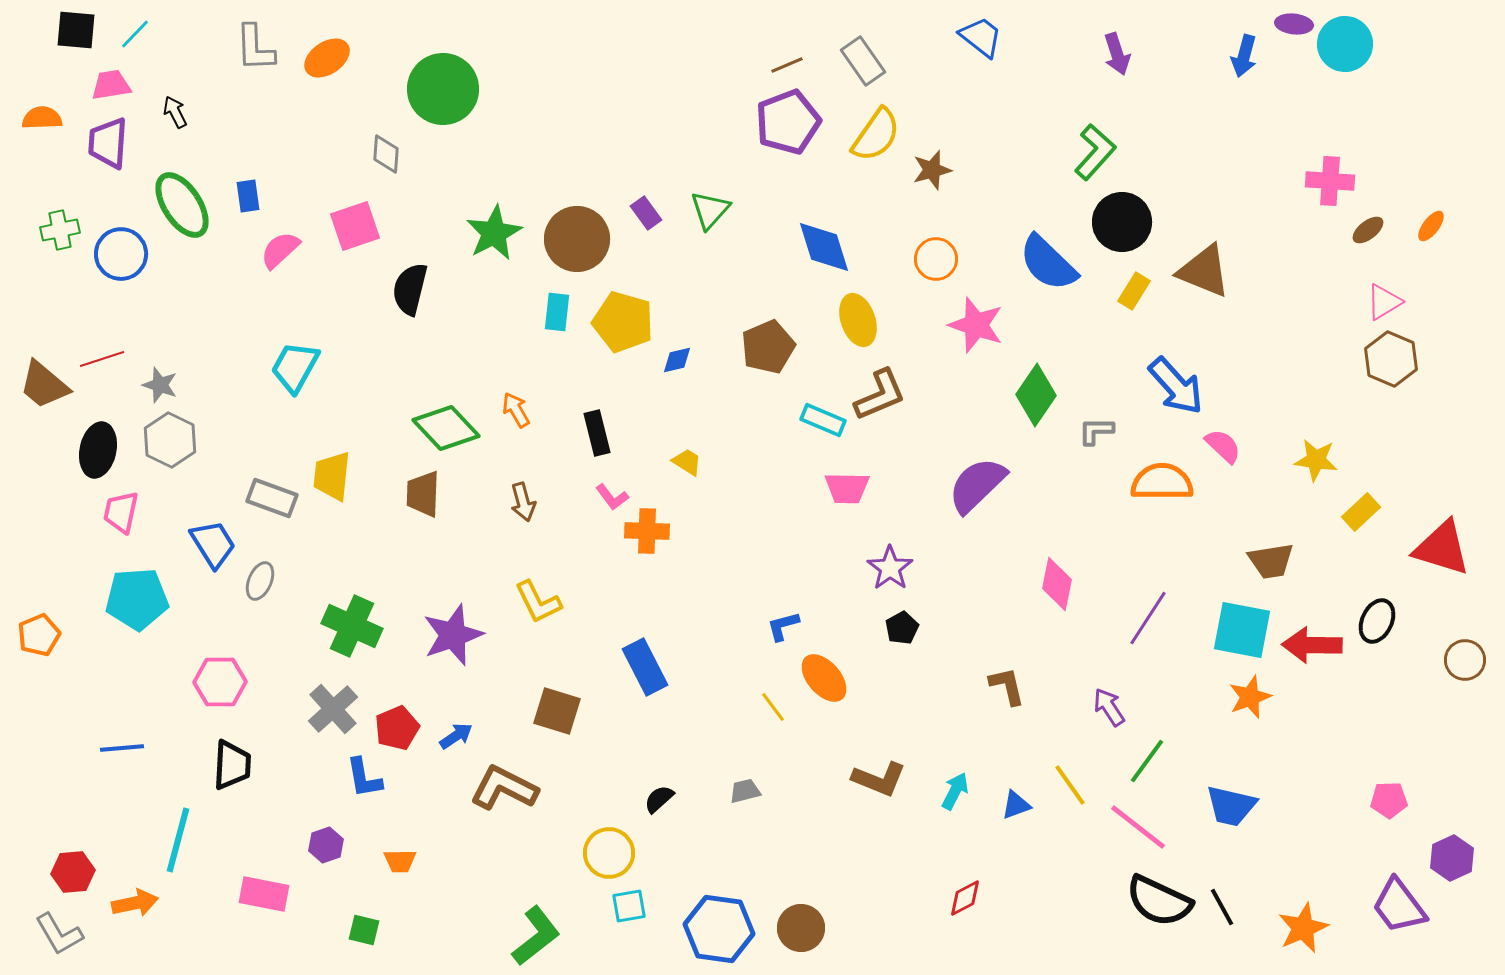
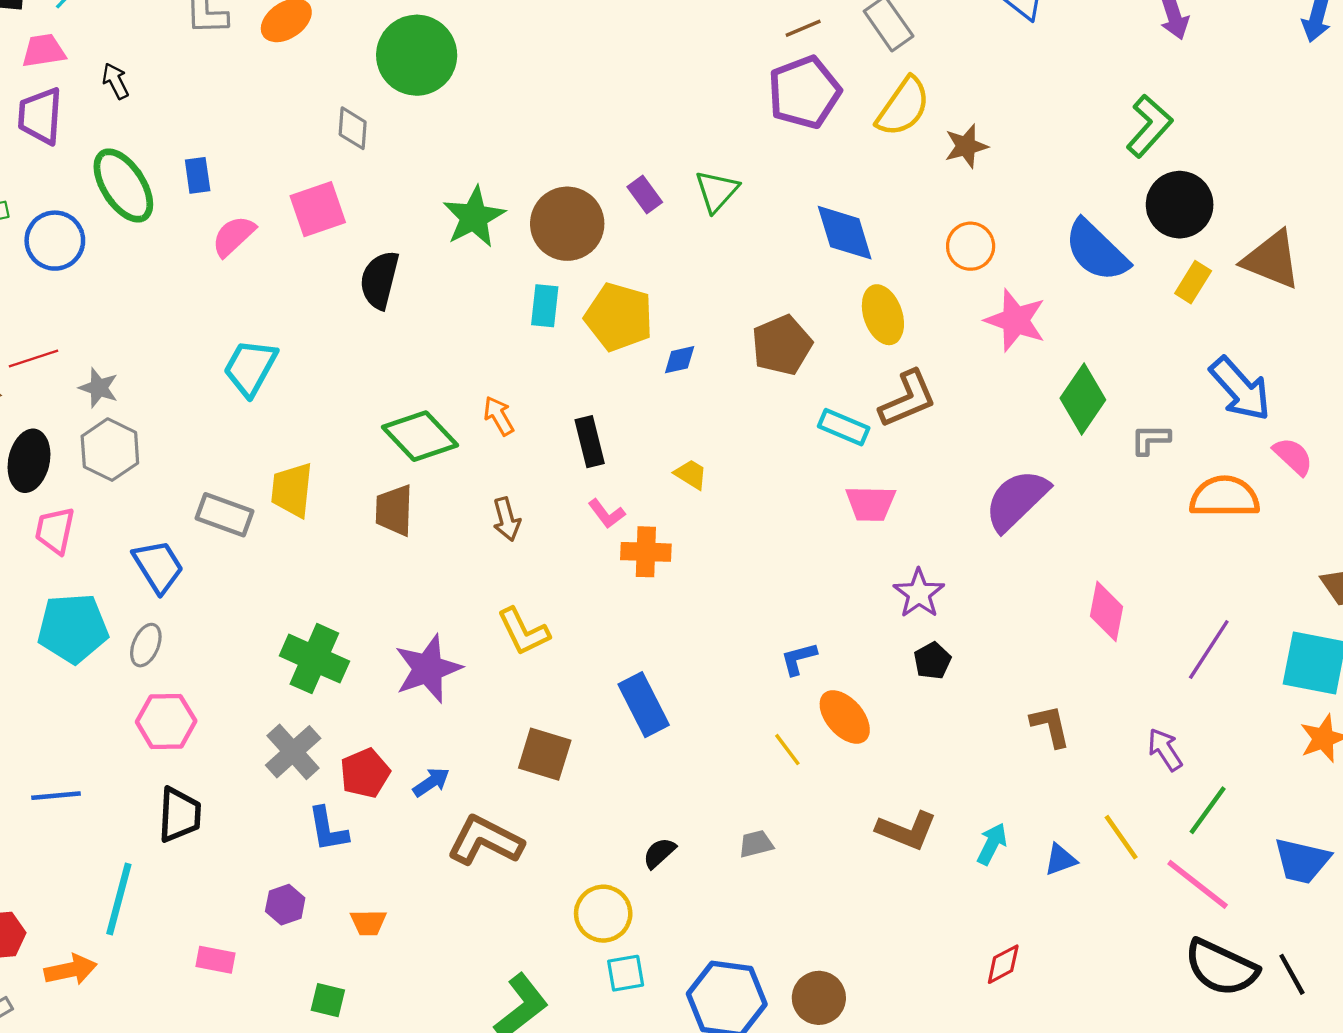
gray ellipse: (260, 581) -> (146, 645), moved
pink rectangle: (264, 894) -> (216, 960), size x0.7

